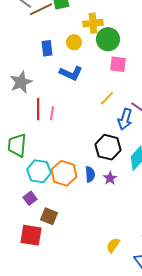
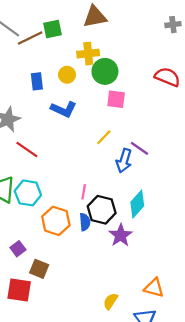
red line: (38, 109) -> (27, 149), turned -55
pink line: (52, 113) -> (84, 192), moved
black hexagon: (108, 147) -> (102, 210), moved
cyan hexagon: (39, 171) -> (28, 193), moved
purple star: (110, 178) -> (121, 235), moved, size x1.5

